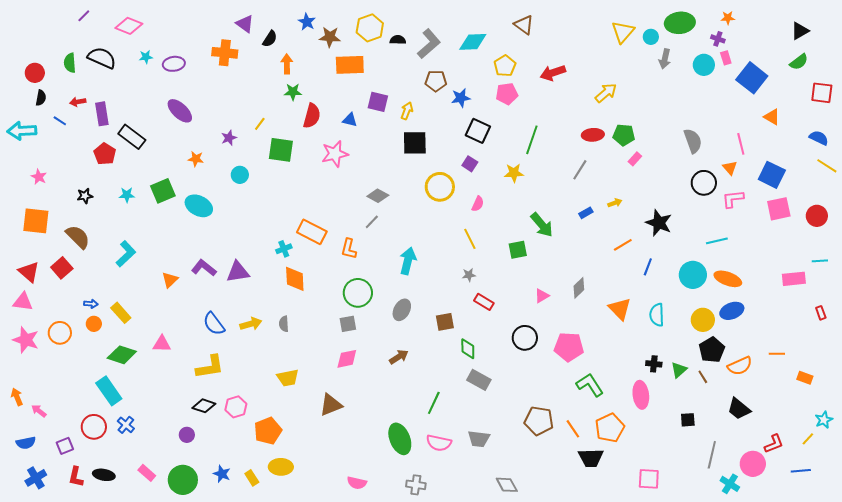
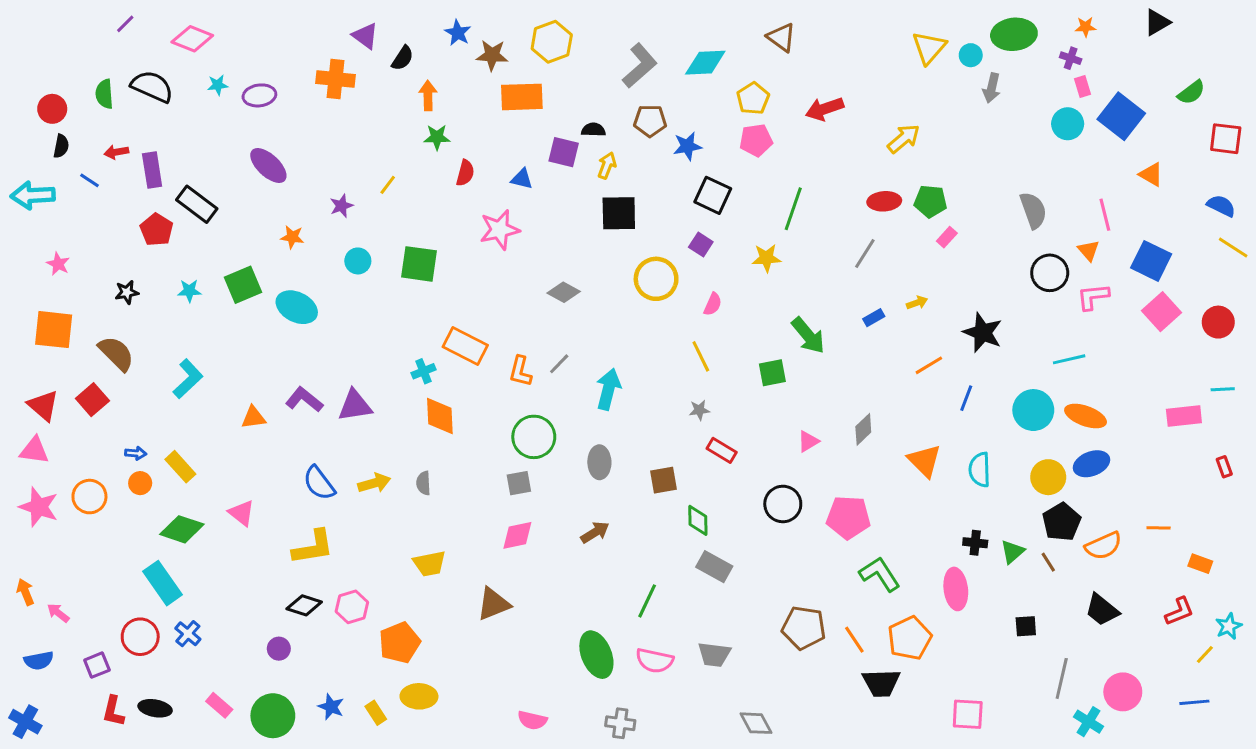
black triangle: (800, 31) -> (1157, 22), moved
black semicircle: (398, 40) -> (593, 130), moved
cyan circle: (704, 65) -> (1068, 124), moved
red semicircle: (312, 116) -> (465, 173), size x0.7
green square: (281, 150) -> (419, 264), moved
pink square: (779, 209) -> (1162, 312), turned -30
gray line: (372, 222) -> (559, 364), moved
orange triangle: (170, 280) -> (253, 418), turned 36
gray ellipse: (402, 310) -> (599, 462), turned -30
pink triangle: (162, 344) -> (242, 513), turned 36
red L-shape: (774, 444) -> (1179, 611), moved
blue cross: (36, 478) -> (25, 722), moved, turned -30

